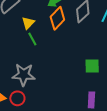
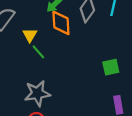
orange diamond: (57, 18) -> (61, 23), turned -35

